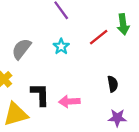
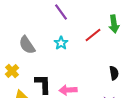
gray semicircle: (21, 49) -> (27, 45), turned -72
black semicircle: (113, 84) -> (114, 73), moved

